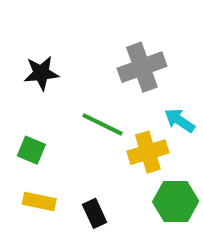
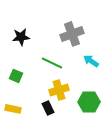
yellow cross: (148, 152) -> (59, 90), moved
yellow rectangle: (39, 202) -> (13, 109), moved

